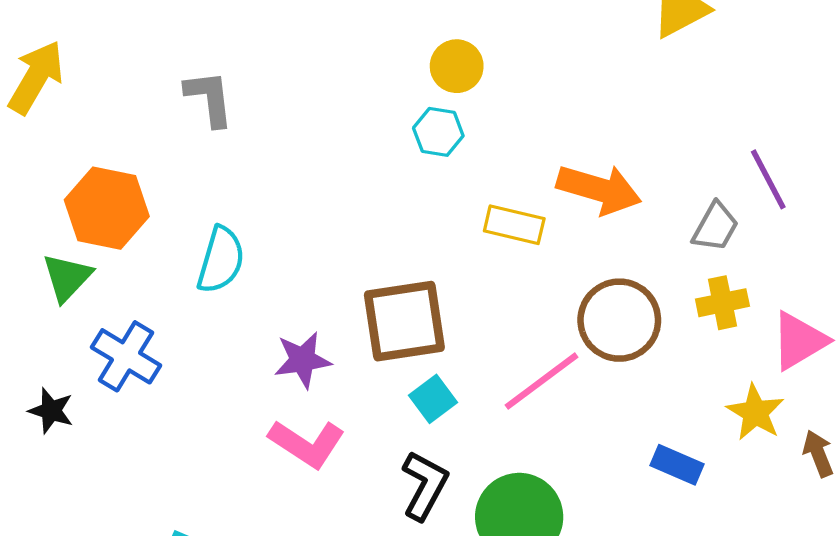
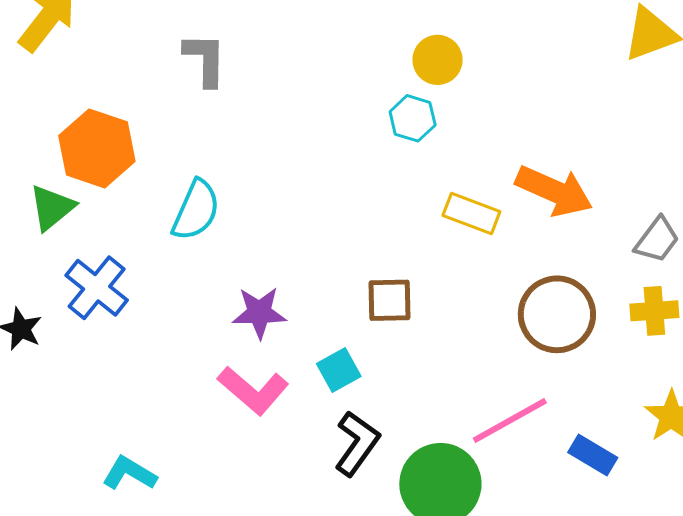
brown square: (404, 321) -> (389, 300), moved, size x0.6
pink line: (542, 381) -> (510, 420), moved
cyan square: (433, 399) -> (339, 370), moved

